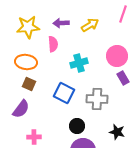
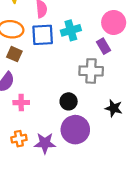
purple rectangle: (123, 78) -> (103, 46), moved
blue square: (64, 93) -> (43, 35), moved, turned -30
pink cross: (34, 137) -> (21, 103), moved

